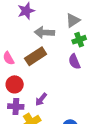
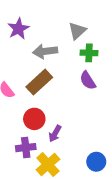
green cross: (79, 40) -> (89, 53), turned 32
red circle: (15, 84) -> (34, 119), moved

